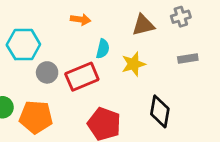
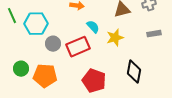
cyan semicircle: (103, 49) -> (93, 27), turned -56

